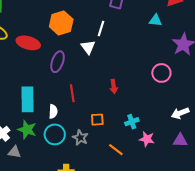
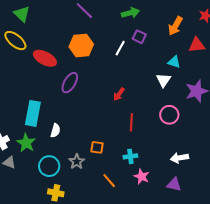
white line: (101, 29) -> (120, 48), moved
white triangle: (88, 47) -> (163, 80), moved
red arrow: (114, 86) -> (119, 94), moved, turned 32
red line: (72, 93) -> (131, 122), moved
cyan circle: (55, 134) -> (49, 166), moved

